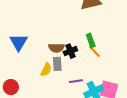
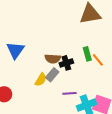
orange line: (94, 52) -> (98, 60), moved
gray rectangle: (57, 64) -> (52, 75), turned 40

